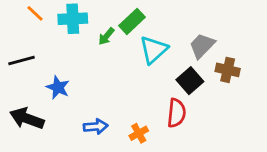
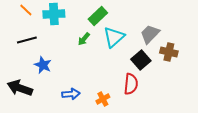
green arrow: (106, 36) -> (84, 39), moved
black line: (22, 61) -> (27, 40), moved

